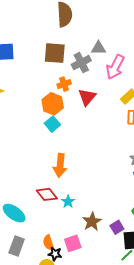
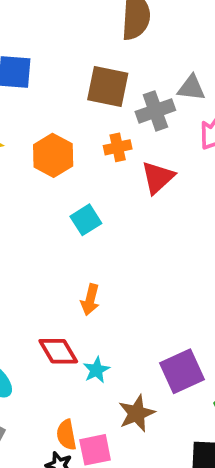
orange hexagon: (53, 104) -> (53, 155), moved
orange arrow: (60, 165) -> (90, 300), size x0.7
purple square: (117, 227) -> (182, 371), moved, size x1.6
orange semicircle: (48, 243) -> (66, 435), moved

